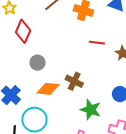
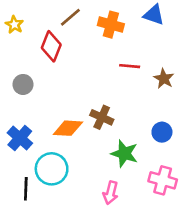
red diamond: (23, 31) -> (51, 46), moved
gray circle: (37, 63) -> (23, 84), moved

